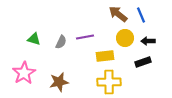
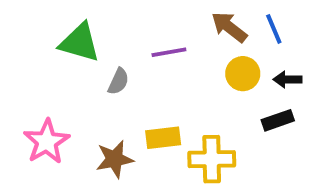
purple line: (85, 37) -> (169, 52), moved
green triangle: (34, 39) -> (80, 43), moved, size x1.6
yellow rectangle: (105, 56) -> (163, 138), moved

